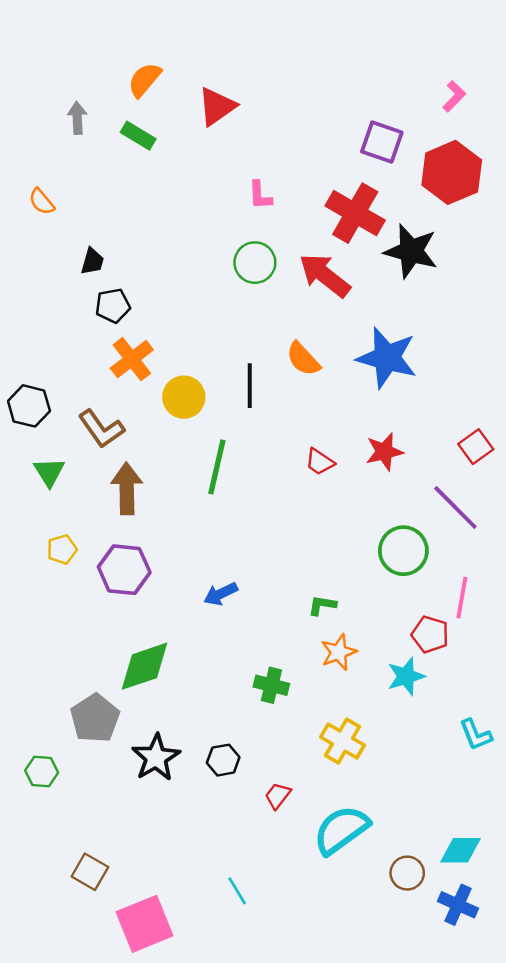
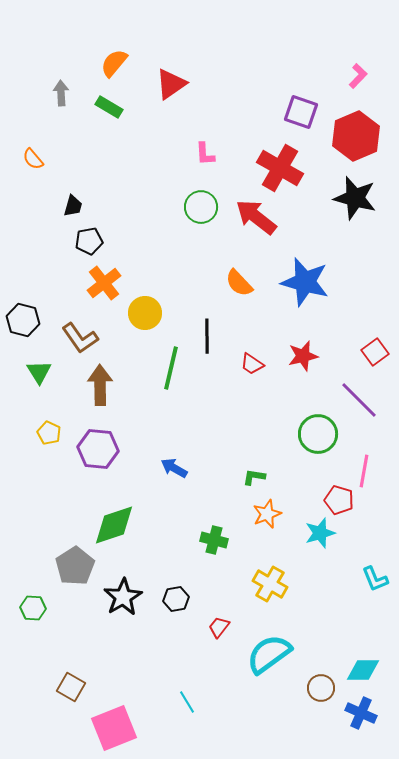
black star: (411, 251) -> (355, 198), moved
black line: (250, 386) -> (207, 336), moved
yellow pentagon: (62, 549) -> (49, 433), turned -30
blue arrow: (221, 594) -> (174, 468), turned 56

